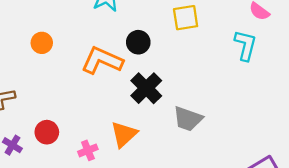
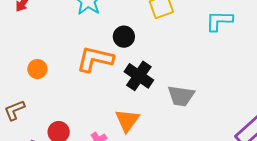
orange circle: (42, 43) -> (37, 69), moved
cyan L-shape: (245, 45) -> (219, 21), turned -92

